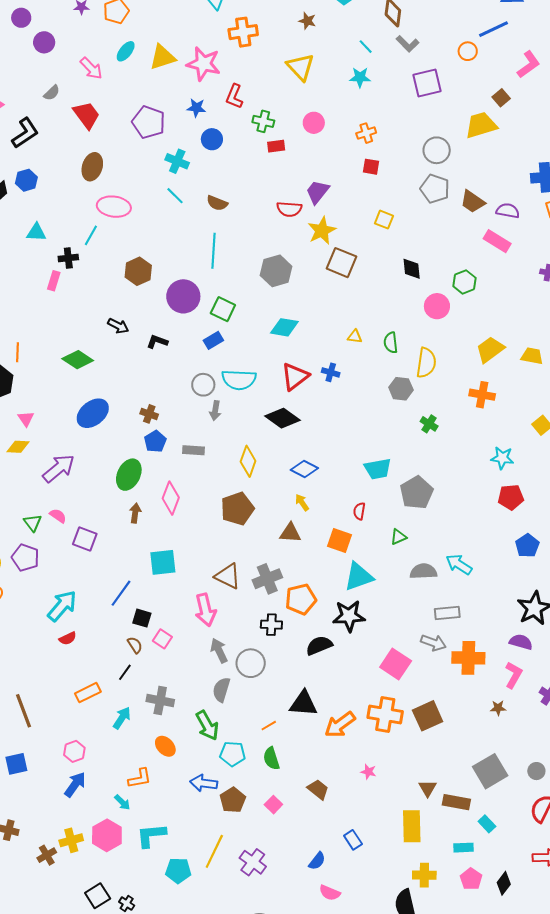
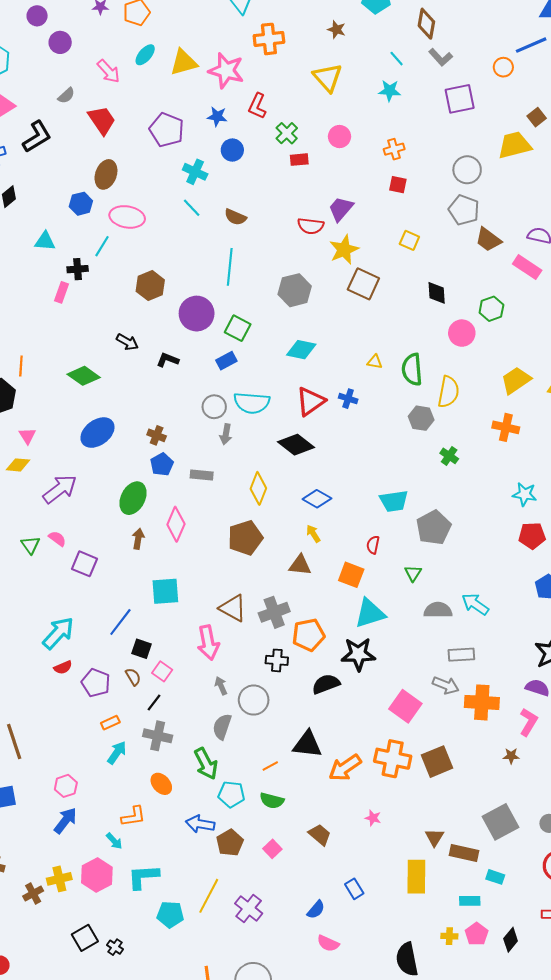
green cross: (263, 121) -> (287, 133), turned 30
blue hexagon: (26, 180) -> (81, 204), moved
brown trapezoid: (473, 202) -> (488, 240), moved
green semicircle: (391, 343) -> (412, 369), size x1.4
green triangle: (398, 537) -> (413, 573), turned -36
purple pentagon: (25, 558) -> (96, 683), moved
gray arrow: (219, 651) -> (221, 686), size x0.7
black line: (125, 672) -> (154, 702), moved
orange rectangle: (88, 693) -> (110, 723), moved, size x0.7
green semicircle: (271, 758) -> (272, 801), turned -60
cyan rectangle: (487, 824) -> (495, 877), turned -30
yellow cross: (424, 875) -> (449, 936), moved, size x0.7

